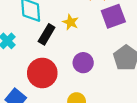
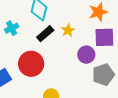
purple circle: (83, 63) -> (86, 55), moved

